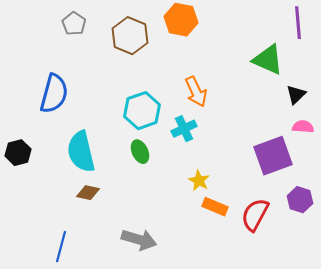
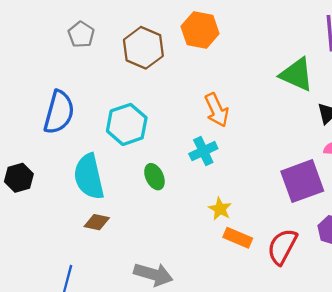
cyan hexagon: (142, 111) -> (127, 124), moved

